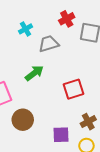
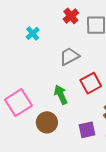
gray trapezoid: (49, 44) -> (69, 56), moved
green arrow: (34, 73) -> (61, 95), moved, turned -66

